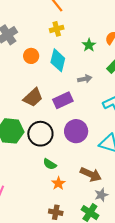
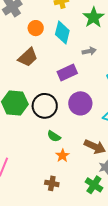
green star: (89, 45) -> (94, 17), size x1.5
brown trapezoid: (33, 97) -> (28, 57), moved
brown cross: (56, 212) -> (52, 183), moved

